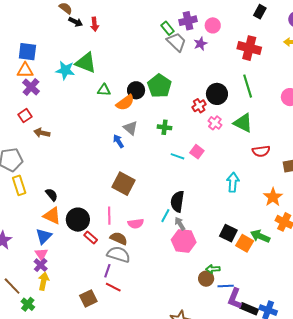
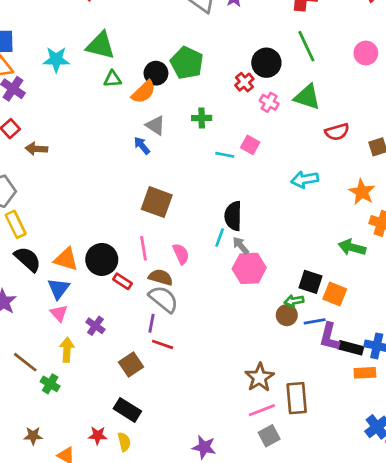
green triangle: (86, 63) -> (101, 45), moved
cyan arrow: (233, 182) -> (305, 179), turned -96
black semicircle: (52, 195) -> (28, 259), moved, size x1.5
pink semicircle: (136, 224) -> (181, 254), turned -98
black square: (228, 233) -> (311, 282), moved
orange square: (245, 243) -> (335, 294), moved
gray semicircle: (119, 254) -> (164, 299), turned 30
purple cross: (41, 265) -> (95, 326), moved

